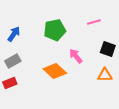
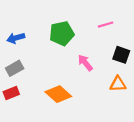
blue arrow: (14, 34) -> (16, 38), turned -140
orange diamond: (55, 71) -> (58, 94), moved

